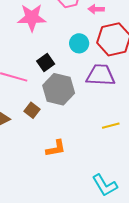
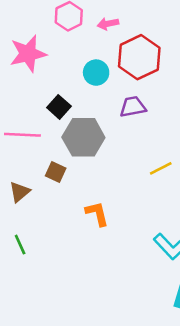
purple trapezoid: (101, 75) -> (133, 107), size x0.7
orange L-shape: (56, 148) -> (97, 214), turned -80

